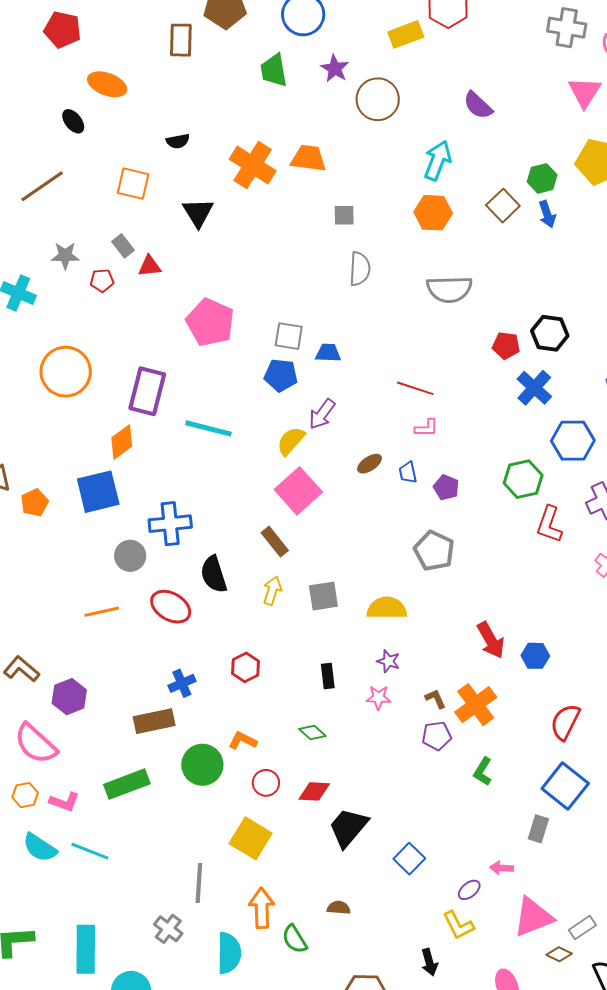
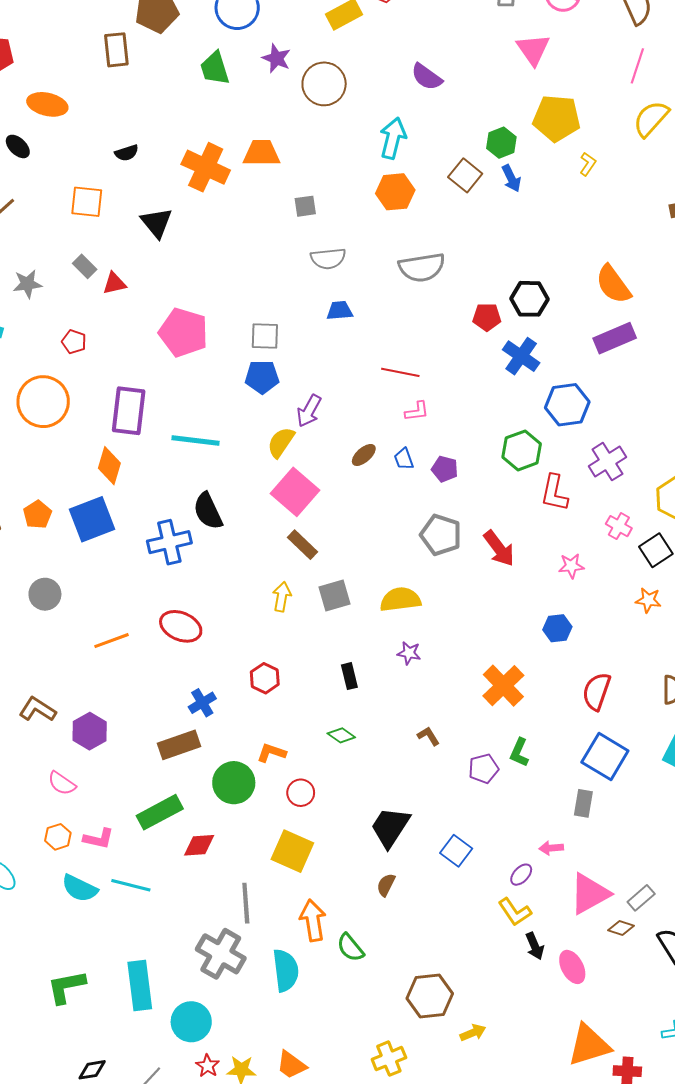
gray semicircle: (360, 269) -> (328, 258), turned 88
red pentagon: (102, 281) -> (74, 342), moved, turned 30
blue trapezoid: (328, 353) -> (340, 311), moved
orange diamond: (122, 442) -> (109, 466), turned -30
orange pentagon: (35, 503) -> (37, 515), moved
brown rectangle: (275, 542) -> (302, 545), moved
gray circle: (130, 556) -> (45, 594), moved
black semicircle: (214, 574) -> (208, 511), moved
red arrow: (491, 640) -> (499, 548), moved
pink star: (378, 698) -> (571, 566), moved
brown L-shape: (436, 699) -> (428, 736), moved
purple pentagon: (437, 736) -> (483, 769), moved
pink semicircle: (36, 744) -> (62, 783), size x0.6
red diamond: (314, 791) -> (199, 845), moved
brown semicircle: (339, 908) -> (386, 885), moved, turned -60
gray cross: (168, 929) -> (221, 954), size x1.6
black arrow: (429, 962) -> (535, 946), moved

